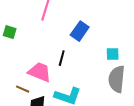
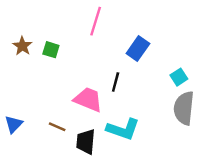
cyan square: (113, 54) -> (179, 77), turned -32
brown line: (23, 89) -> (57, 127), moved

